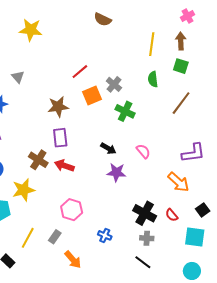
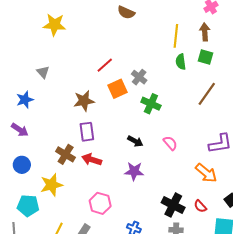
green semicircle: (153, 79) -> (181, 62), moved
purple star: (116, 172) -> (134, 171), moved

